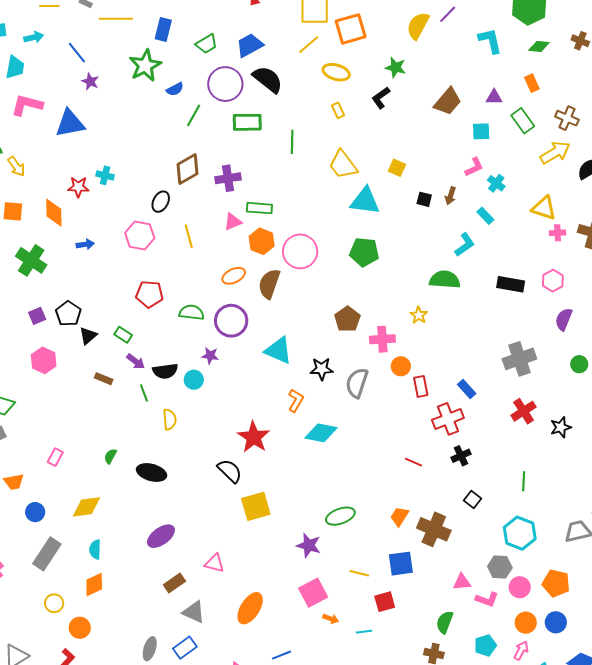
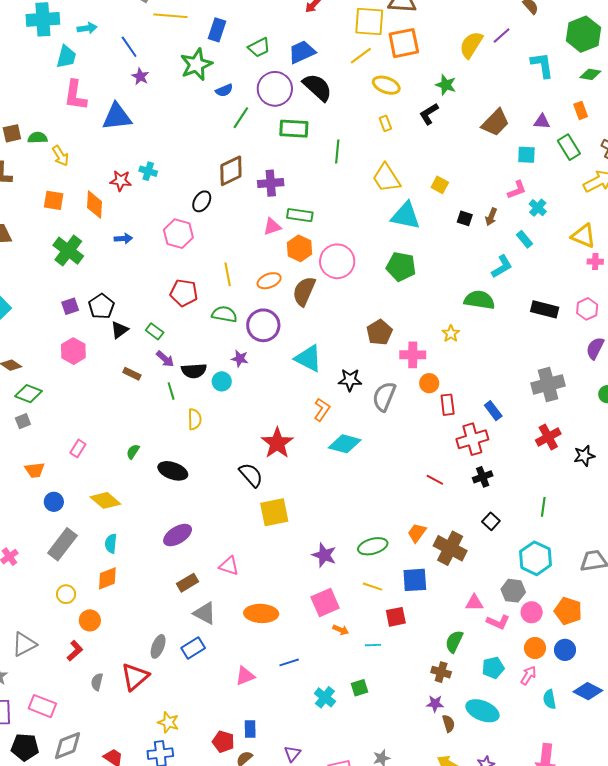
pink L-shape: (27, 105) -> (75, 95), turned -100
yellow line: (189, 236) -> (228, 274), moved
yellow diamond: (87, 507) -> (105, 500), turned 44
green ellipse: (340, 516) -> (373, 546), moved
orange ellipse: (250, 608) -> (261, 613), turned 56

